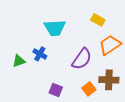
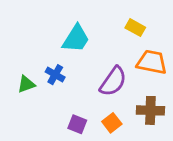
cyan trapezoid: (55, 28) -> (76, 39), turned -55
orange trapezoid: (110, 45) -> (152, 62), turned 45
orange square: (89, 89) -> (112, 123), moved

